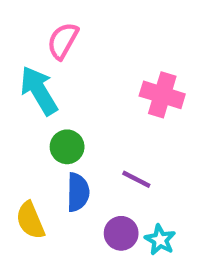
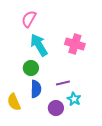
cyan arrow: (39, 91) -> (39, 45), moved
purple line: (136, 179) -> (63, 83), turned -40
cyan star: (160, 240) -> (74, 99), moved

